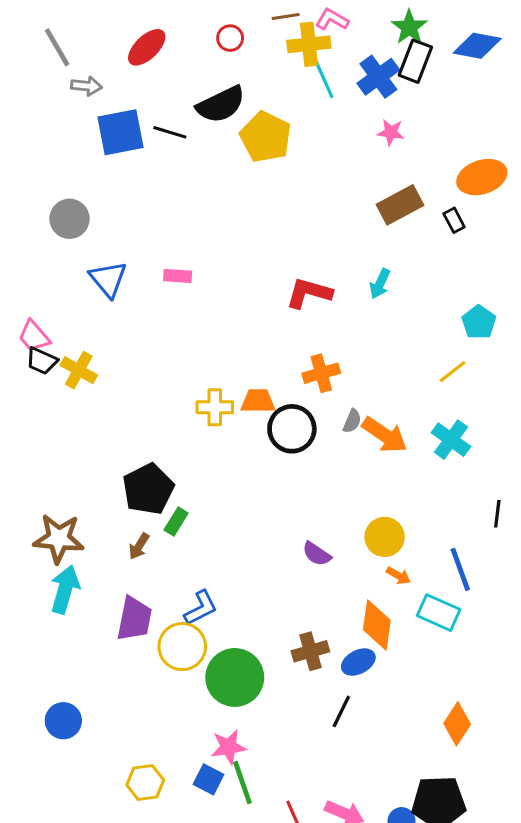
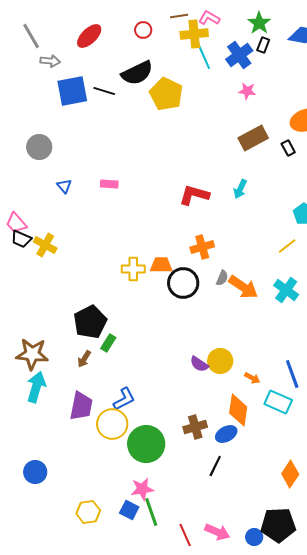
black rectangle: (415, 61) -> (263, 45), size x0.6
blue triangle: (108, 279) -> (64, 186), size x0.6
yellow circle: (385, 537) -> (220, 361), moved

